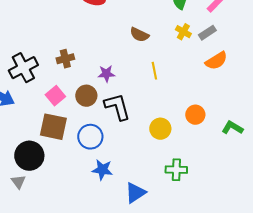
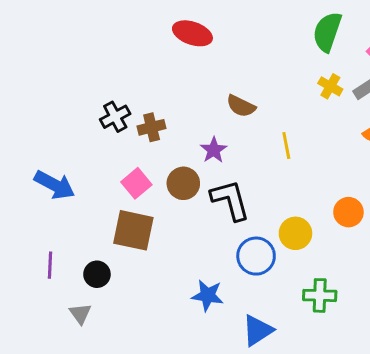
brown semicircle: (139, 35) -> (241, 106), moved
black cross: (23, 68) -> (115, 117), moved, size x0.7
purple star: (106, 74) -> (214, 150), turned -30
blue circle: (90, 137) -> (256, 256), moved
black circle: (29, 156) -> (97, 274), size x0.6

